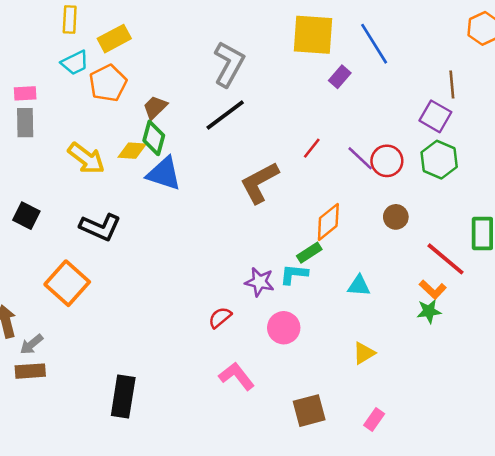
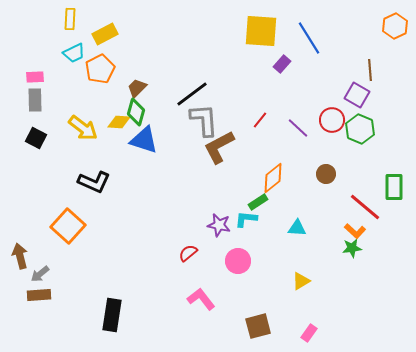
gray L-shape: (229, 64) -> (204, 120), moved, turned -33
red circle: (387, 161) -> (332, 120), moved
black square: (26, 216) -> (36, 138), moved

